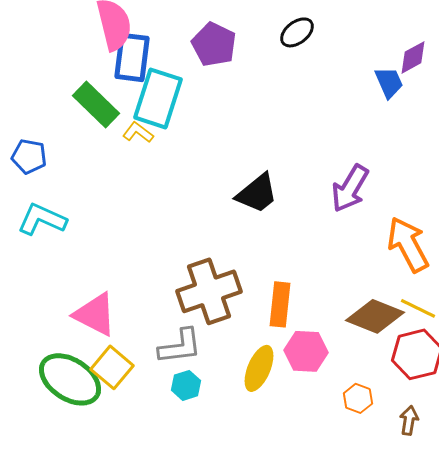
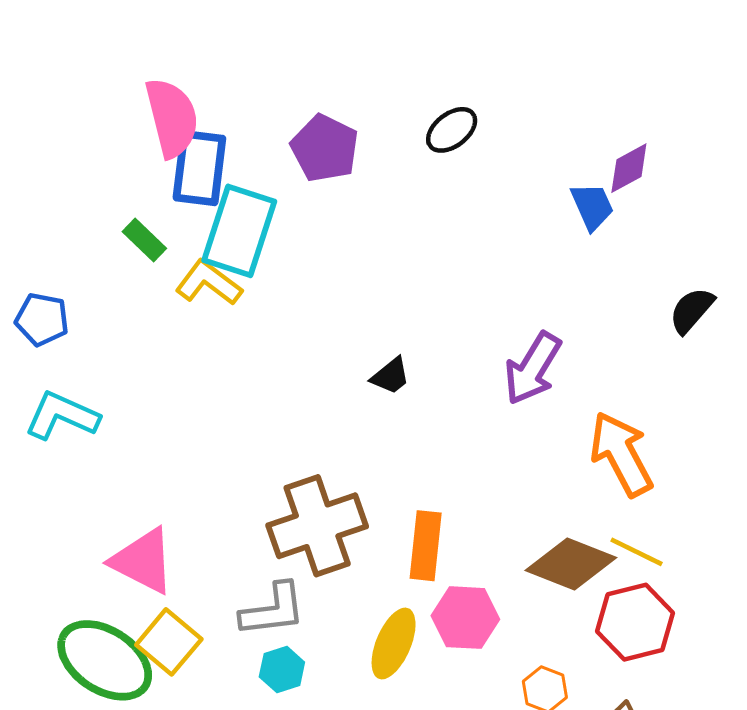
green rectangle: (96, 104) -> (144, 240), size x0.6
yellow L-shape: (138, 132) -> (209, 283), size x1.4
black trapezoid: (257, 193) -> (390, 376), size x0.6

